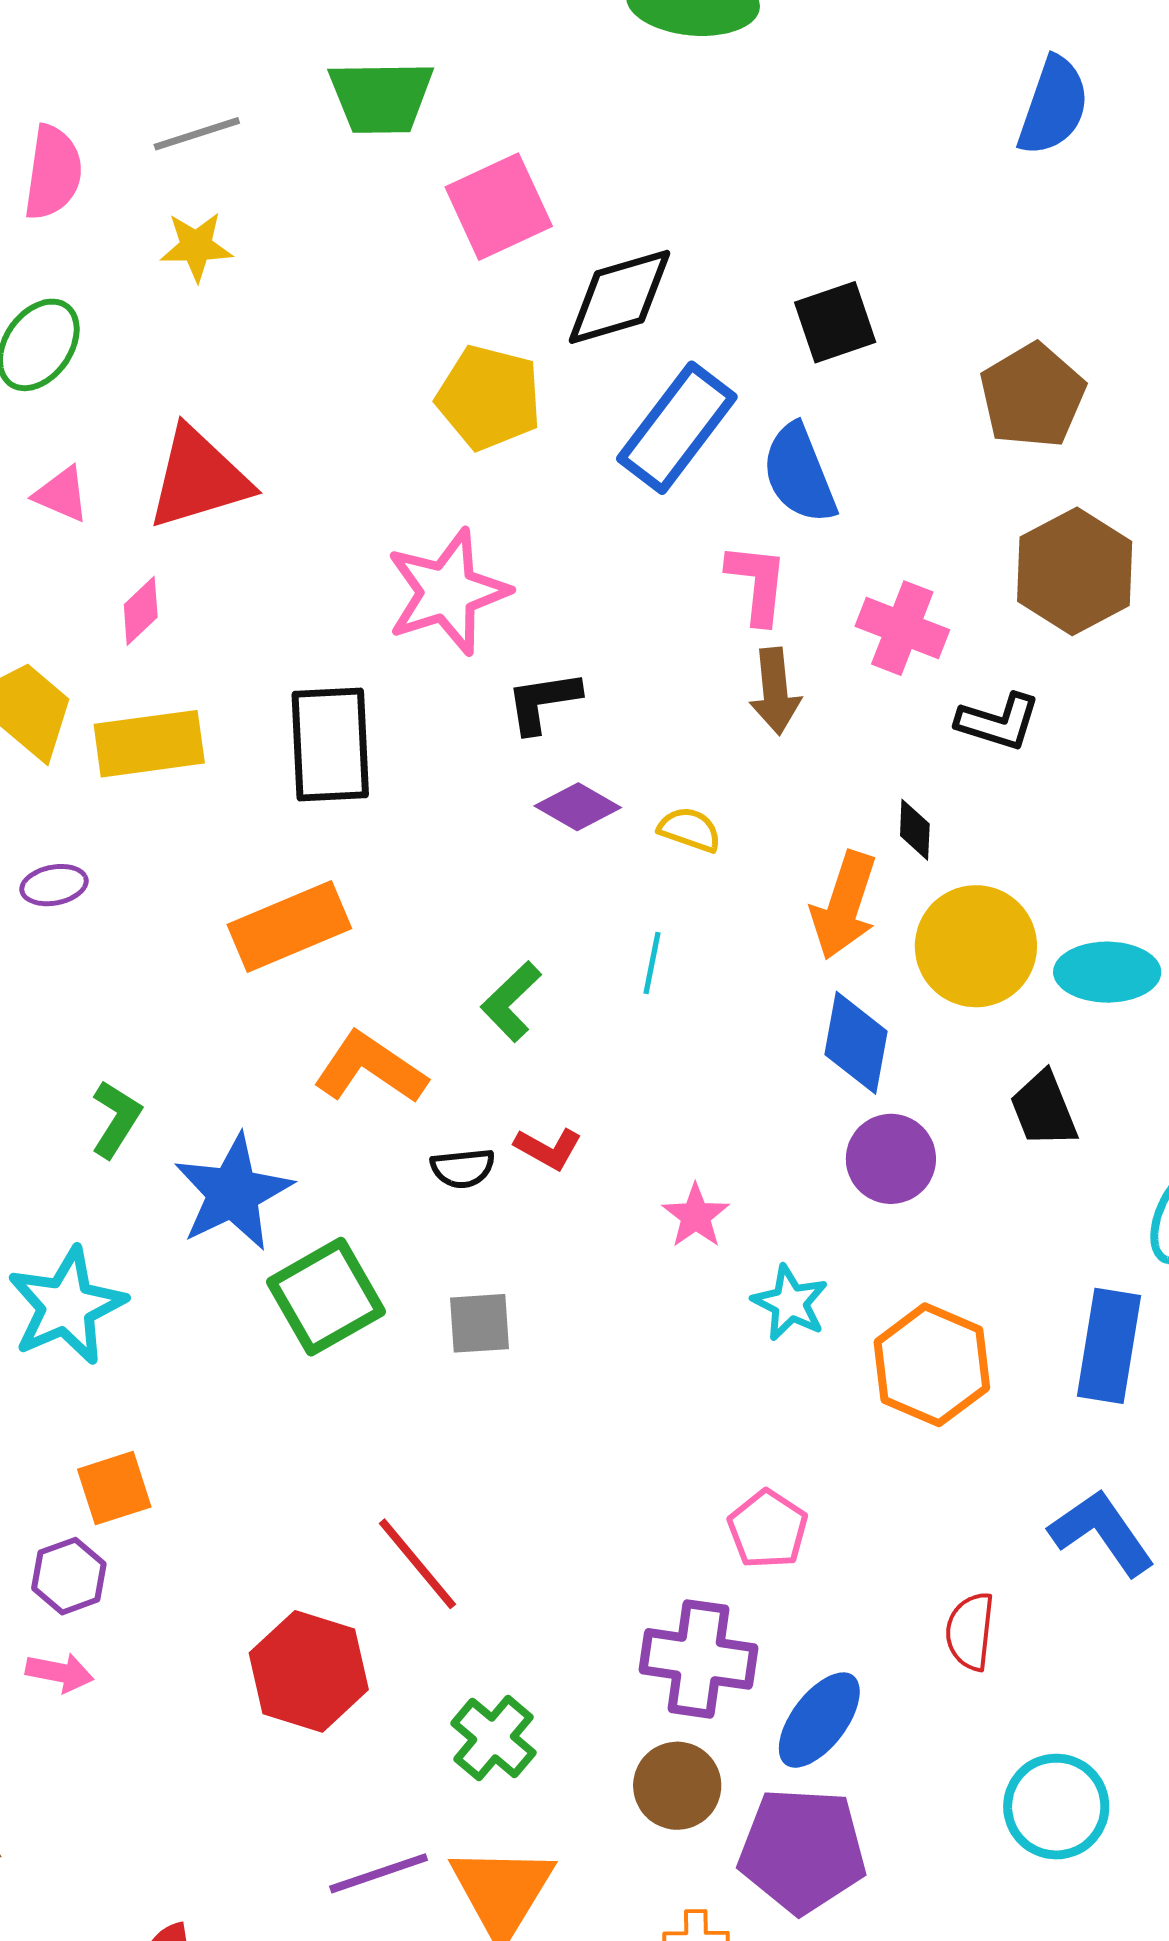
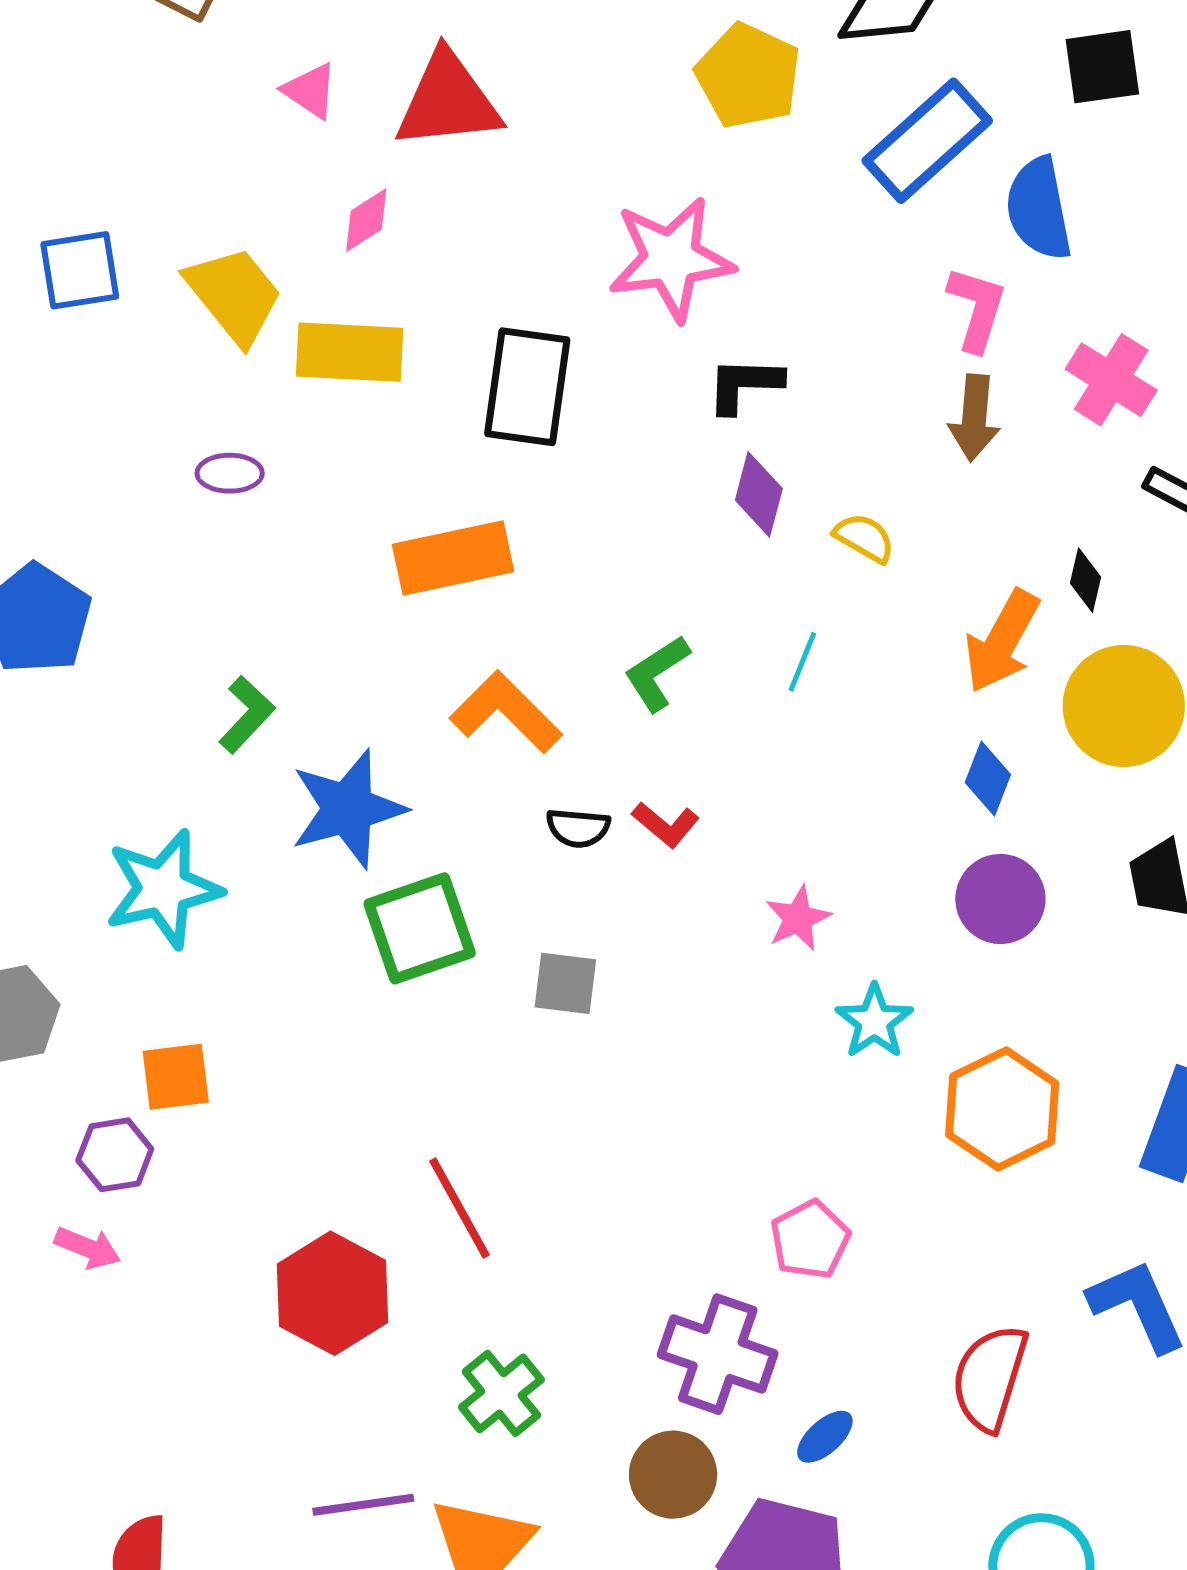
purple diamond: (578, 807) -> (759, 494), turned 64
blue diamond: (856, 1043) -> (988, 778), size x0.7
red semicircle: (970, 1631) -> (990, 1378), size x1.4
blue ellipse: (819, 1720) -> (825, 1437), size x0.6

